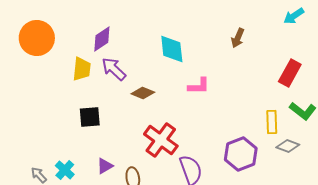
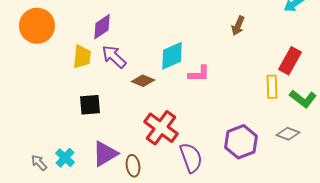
cyan diamond: (172, 49) -> (172, 56), moved, turned 72
yellow rectangle: (272, 122) -> (272, 87), moved
purple triangle: (105, 166) -> (105, 154), size x1.6

